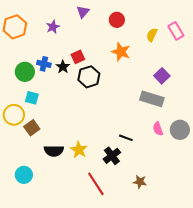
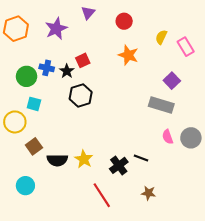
purple star: (53, 27) -> (56, 29), size x1.5
pink rectangle: (176, 31) -> (186, 47), moved
black hexagon: (89, 77) -> (81, 95), moved
brown square: (32, 128) -> (34, 146), moved
black line: (126, 138) -> (141, 158), moved

